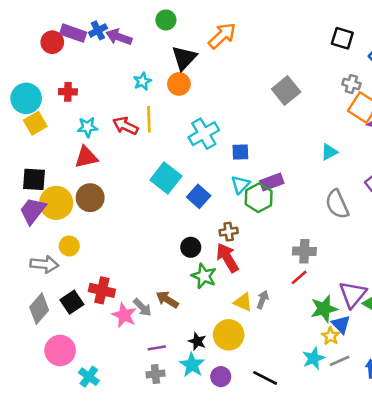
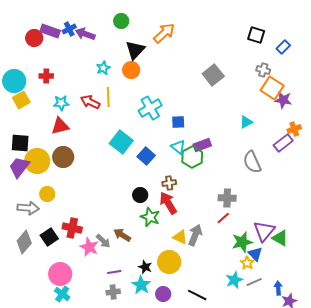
cyan triangle: (240, 185) -> (178, 147), turned -35
gray arrow: (263, 300) -> (195, 235), size x1.5
pink circle: (60, 350) -> (60, 274), moved

